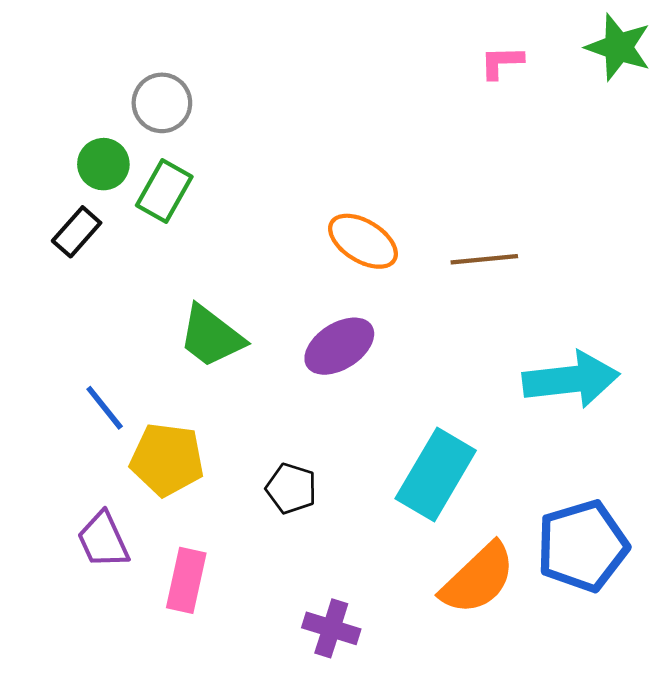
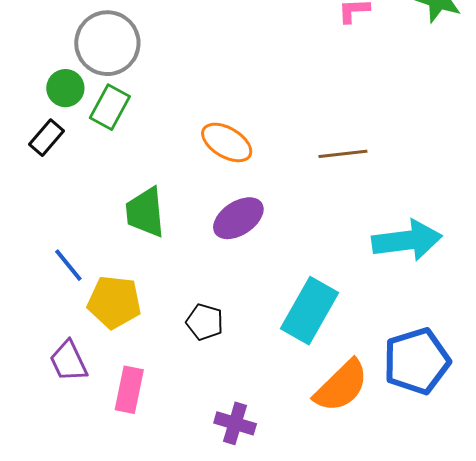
gray circle: (162, 103) -> (107, 43), size x1.5
orange ellipse: (363, 241) -> (227, 142), moved
green trapezoid: (211, 336) -> (145, 212), turned 48

